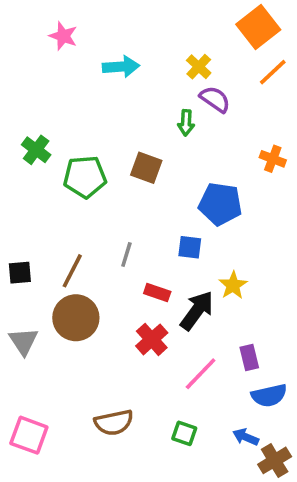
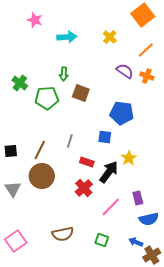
orange line: (273, 72) -> (146, 50), moved
purple semicircle: (215, 99) -> (125, 71), moved
green arrow: (186, 123) -> (64, 74), moved
orange cross: (273, 159) -> (147, 76), moved
pink square: (29, 435) -> (16, 241), turned 35

